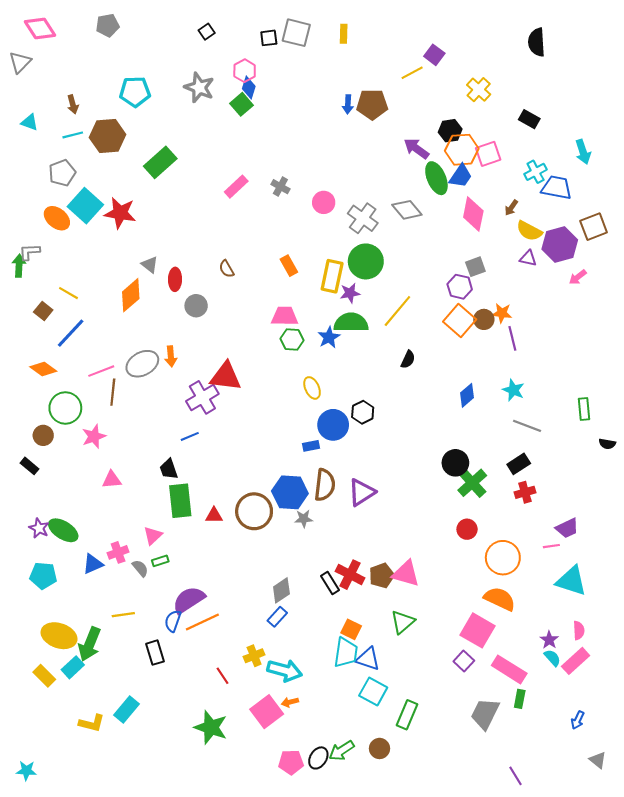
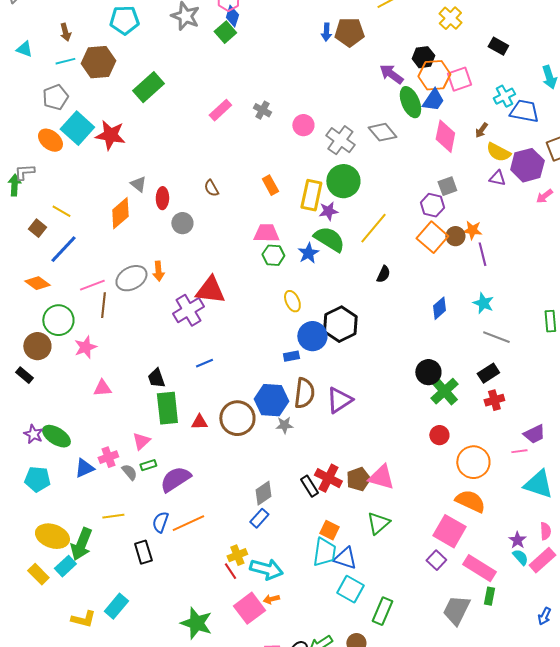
green semicircle: (351, 323) -> (329, 239), turned 32
black hexagon: (363, 412) -> (340, 324), size x1.6
brown circle: (43, 435) -> (37, 346), size x1.4
blue line: (190, 436) -> (204, 363), moved
purple semicircle: (189, 600) -> (175, 479), moved
red line: (222, 676) -> (230, 571), moved

